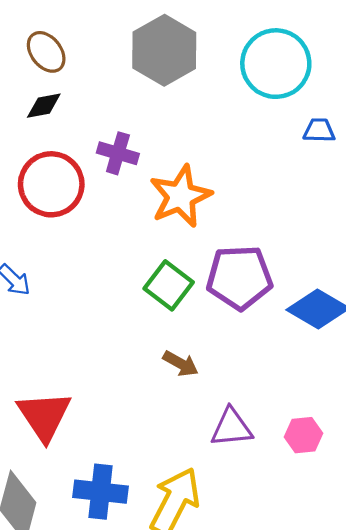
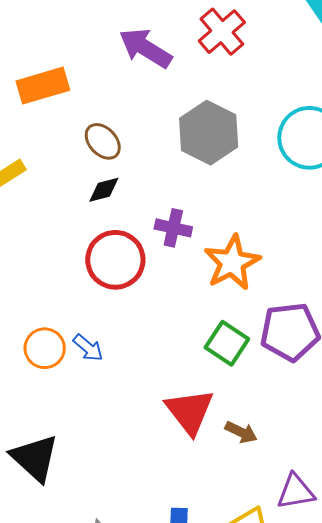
brown arrow: (181, 364) -> (241, 432), moved
red triangle: (44, 416) -> (190, 411), moved
purple triangle: (231, 428) -> (296, 492), moved

